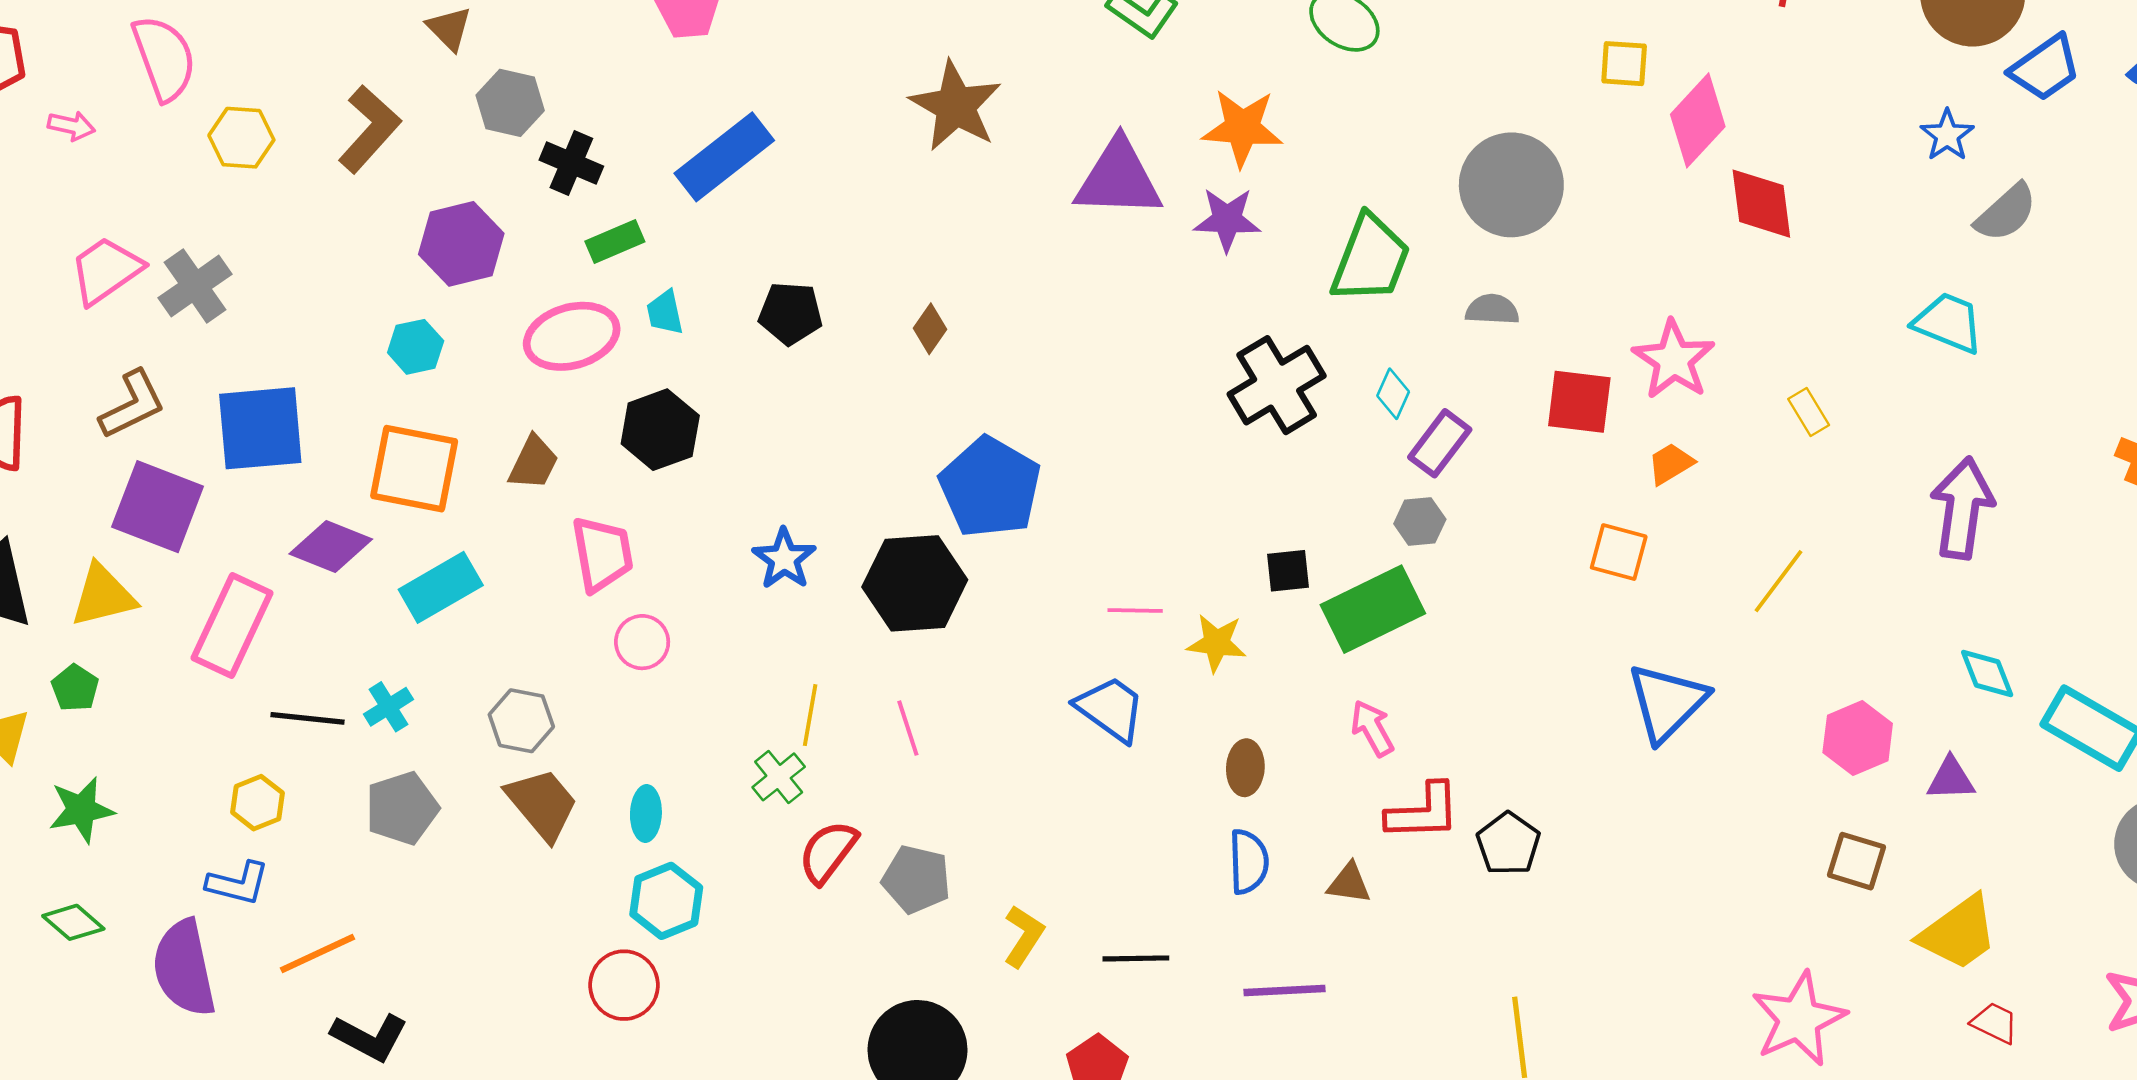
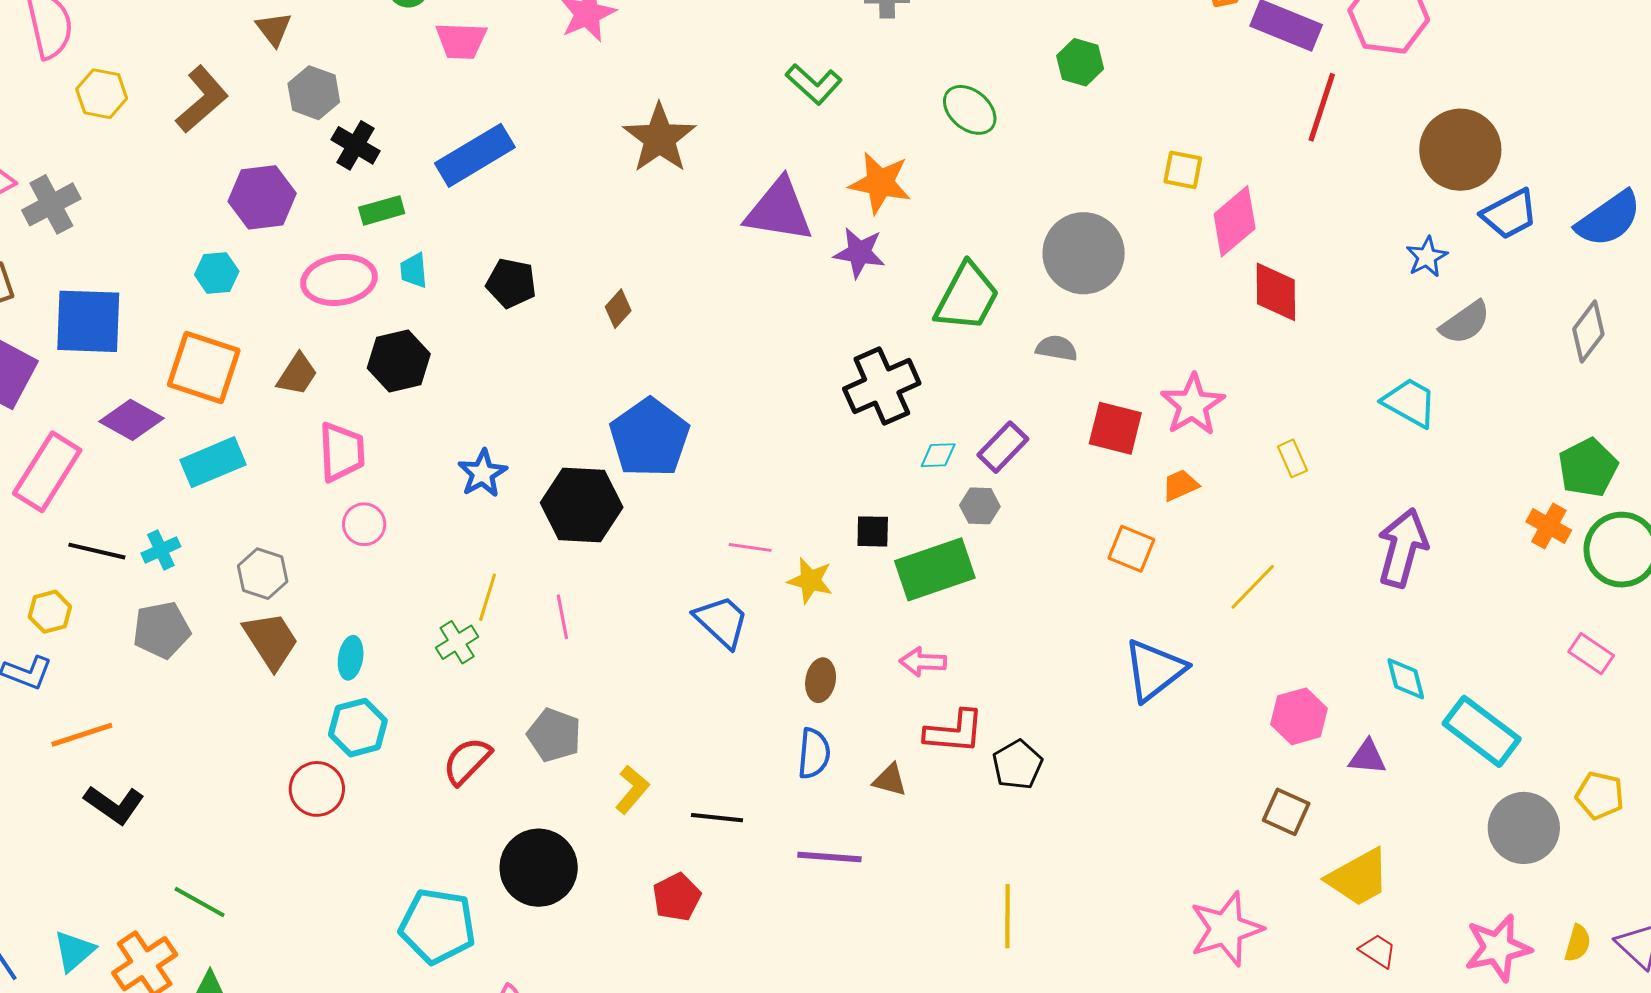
cyan diamond: (1393, 394) -> (938, 455), moved, turned 57
pink arrow: (1372, 728) -> (923, 662), turned -66
red semicircle: (828, 852) -> (467, 761), moved

